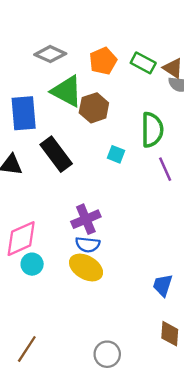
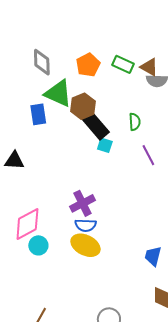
gray diamond: (50, 54) -> (42, 62), turned 68
blue rectangle: (24, 113) -> (38, 114), moved, size x0.7
green semicircle: (152, 130) -> (135, 122), size x0.6
black rectangle: (56, 154) -> (95, 125), moved

